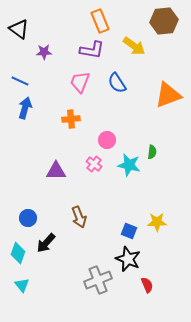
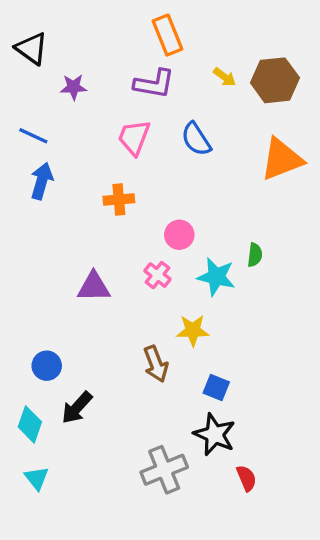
brown hexagon: (164, 21) -> (275, 80), moved
yellow arrow: (134, 46) -> (225, 77), size x0.6
brown arrow: (79, 217) -> (156, 364), moved
yellow star: (157, 222) -> (193, 330), moved

